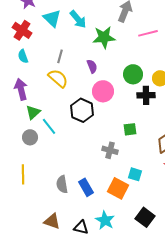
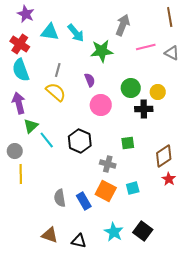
cyan triangle: (52, 18) -> (50, 32), turned -36
cyan semicircle: (23, 56) -> (21, 70), size x1.6
black hexagon: (82, 110) -> (80, 141), moved
gray circle: (30, 137) -> (15, 151), moved
yellow line: (23, 174) -> (21, 174), moved
cyan square: (135, 174) -> (133, 188), turned -32
orange square: (118, 188) -> (106, 191), moved
cyan star: (105, 220) -> (114, 232), moved

